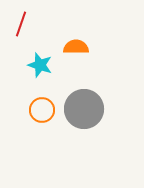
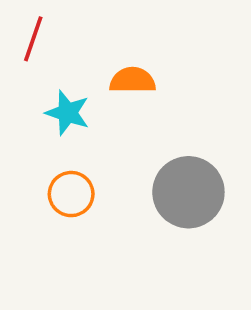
gray circle: (84, 109) -> (188, 192), moved

